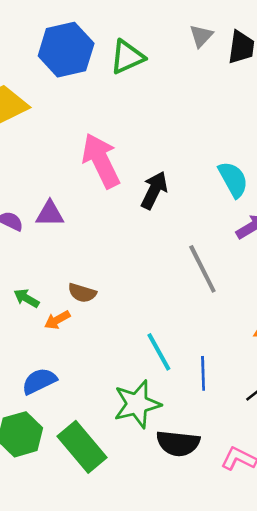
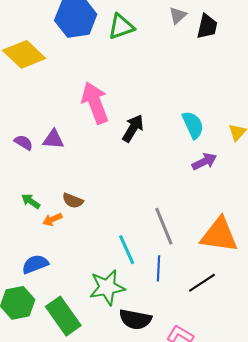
gray line: (202, 269) -> (164, 226), moved

